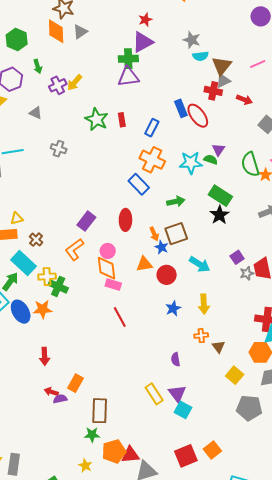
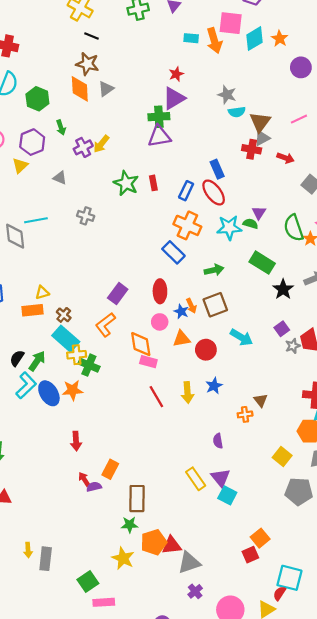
red ellipse: (198, 116) -> (214, 192), moved
black star: (219, 215) -> (283, 289), moved
blue star: (162, 247) -> (181, 311), moved
pink circle: (108, 251) -> (160, 322), moved
cyan rectangle: (23, 263) -> (66, 339), moved
yellow arrow: (204, 304) -> (188, 393), moved
brown triangle: (218, 347) -> (261, 400), moved
red arrow: (51, 392) -> (84, 479), turned 40
red square: (186, 456) -> (250, 555), moved, size x0.7
yellow star: (85, 466) -> (123, 558), size x1.5

